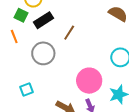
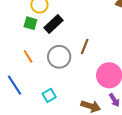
brown line: (69, 33) -> (85, 46), moved
orange line: (14, 37) -> (28, 56), moved

